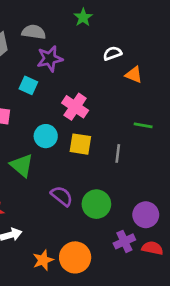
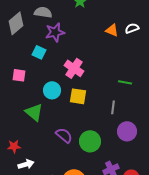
white semicircle: (112, 53) -> (132, 28), moved
orange triangle: (134, 75) -> (112, 30), moved
gray line: (118, 153) -> (113, 107), moved
purple circle: (146, 215) -> (127, 131), moved

